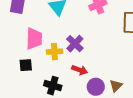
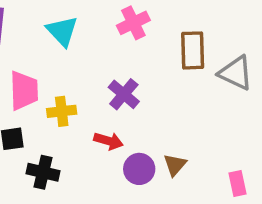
purple cross: (75, 44) -> (124, 94), moved
black cross: (53, 86) -> (43, 172), moved

